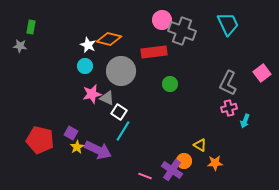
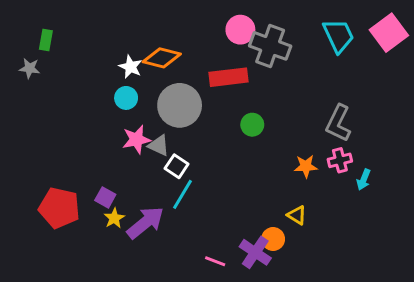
pink square: (262, 73) -> (389, 33), moved, size x1.4
purple arrow: (98, 150) -> (145, 223), turned -64
orange star: (215, 163) -> (306, 166), moved

